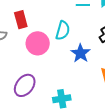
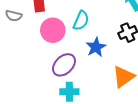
purple ellipse: (25, 85) -> (64, 65), moved

